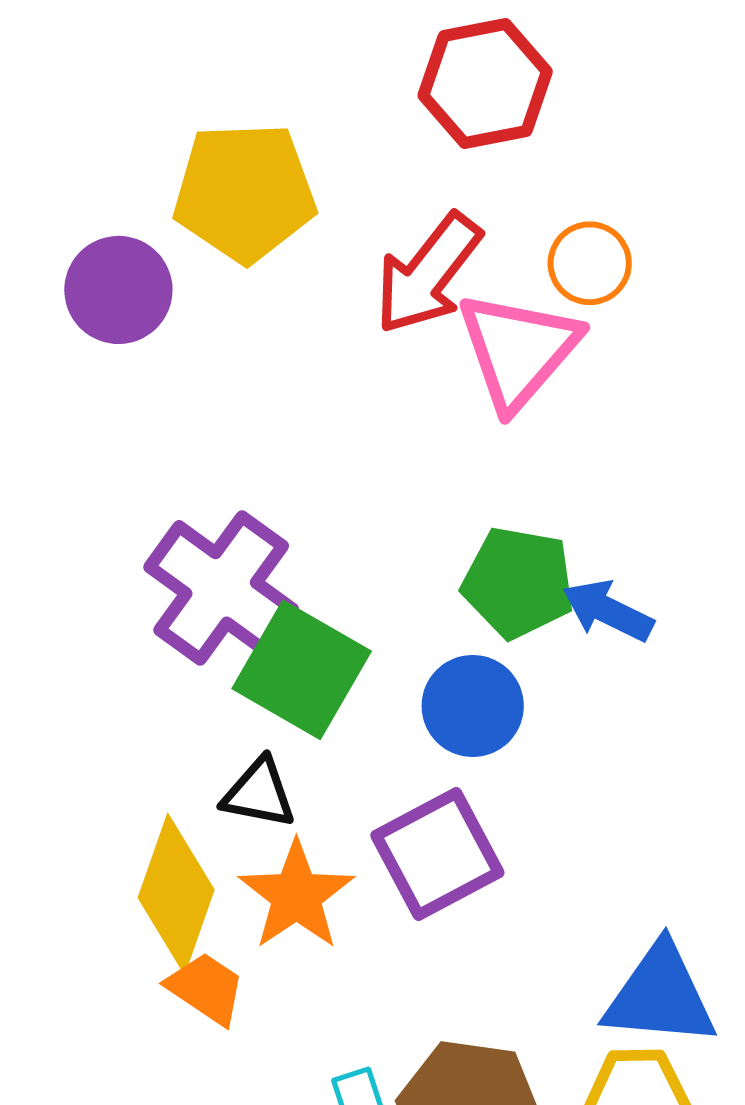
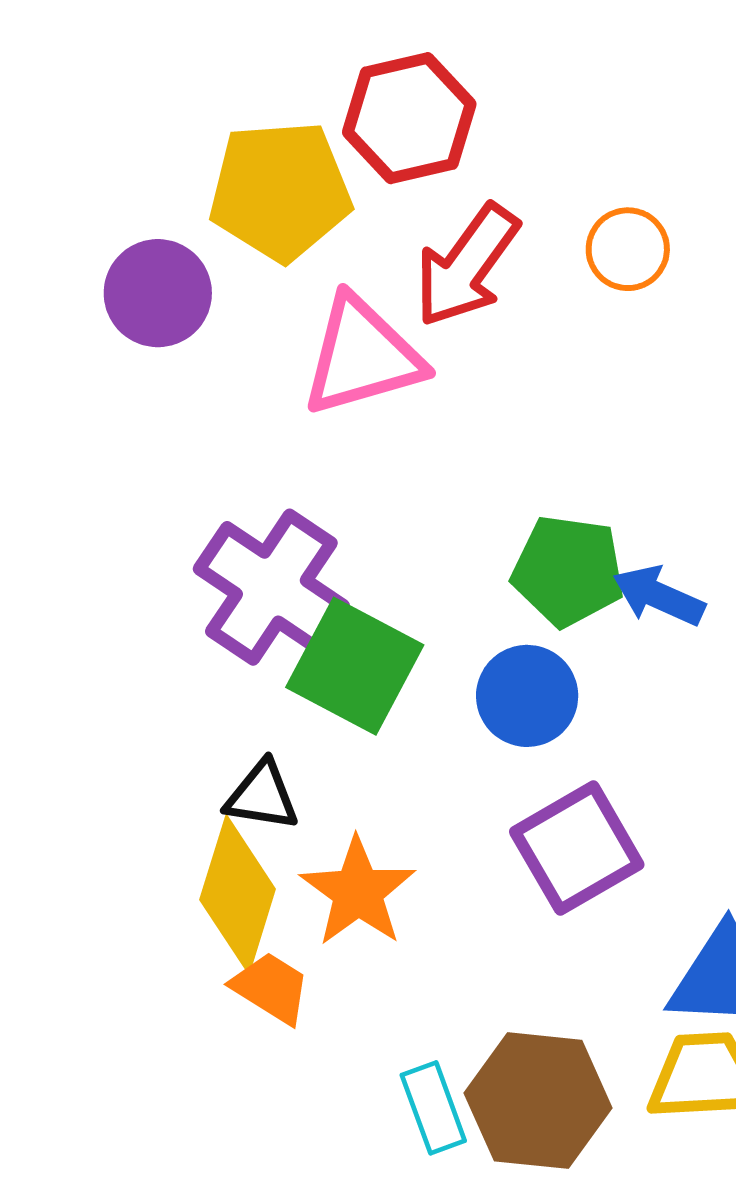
red hexagon: (485, 83) -> (409, 118), moved
pink triangle: (518, 350) -> (362, 356), moved, turned 35
black triangle: (259, 793) -> (262, 796), moved
purple square: (437, 854) -> (577, 848), moved

